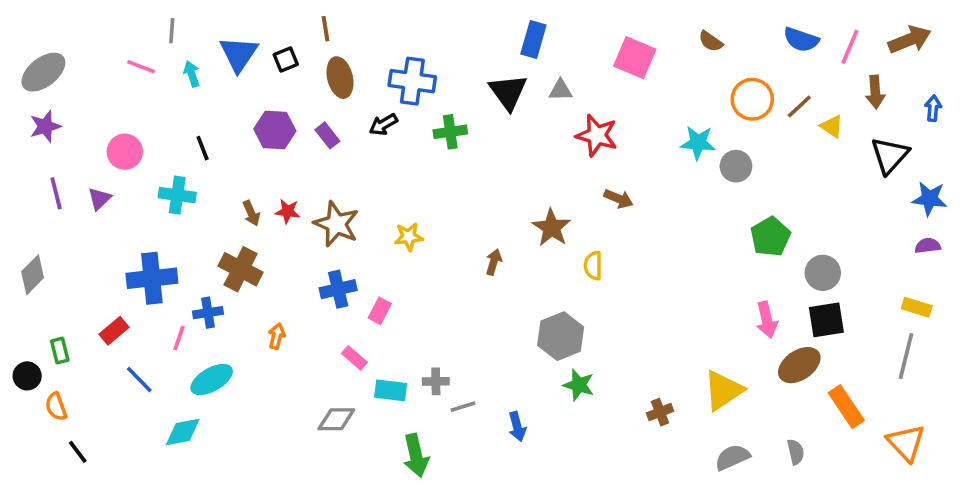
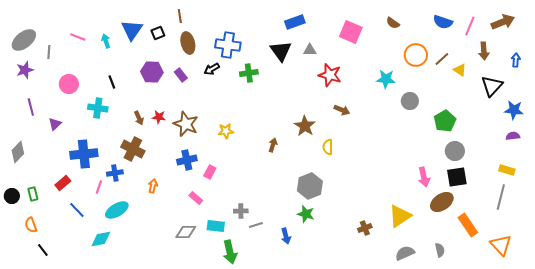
gray line: (172, 31) -> (49, 52), moved
blue rectangle: (533, 40) -> (295, 22), turned 54
gray circle: (736, 166) -> (410, 101), moved
purple triangle: (99, 199) -> (55, 124), moved
green pentagon: (770, 237) -> (445, 121), moved
black circle: (27, 376) -> (12, 196), moved
green star: (579, 385) -> (306, 214), moved
cyan rectangle: (391, 390) -> (216, 226), moved

